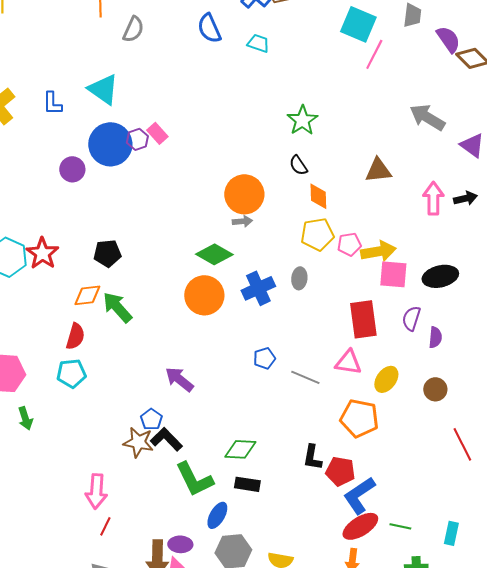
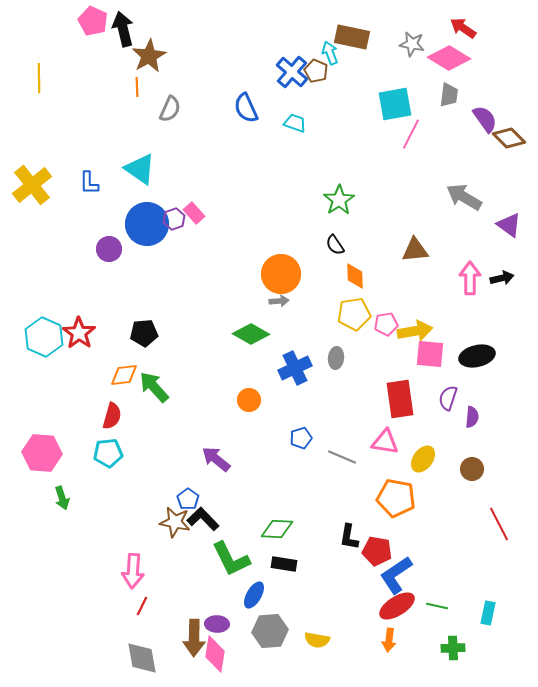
cyan square: (358, 24) -> (395, 104), turned -33
orange circle: (204, 295) -> (249, 400), moved, size x0.6

